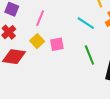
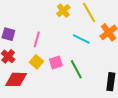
green line: (89, 55) -> (76, 69), moved

